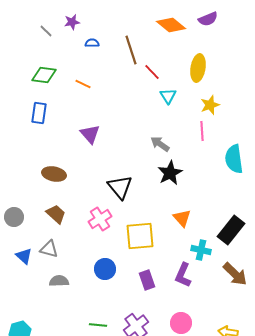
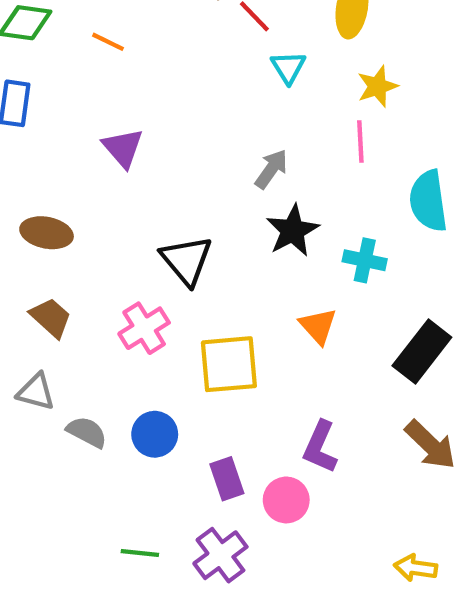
gray arrow: (160, 144) -> (271, 169), turned 90
cyan cross: (201, 250) -> (365, 260), moved
purple rectangle: (147, 280) -> (227, 479), moved
gray semicircle: (59, 281) -> (87, 432), moved, turned 30
pink circle: (181, 323) -> (286, 500), moved

